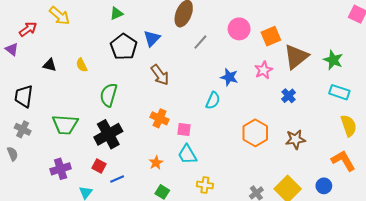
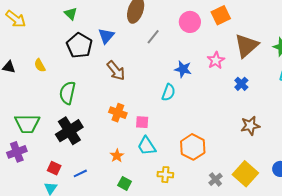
green triangle: (116, 13) -> (71, 14), turned -48
orange square: (271, 36) -> (221, 15), moved
orange hexagon: (255, 133) -> (193, 147), moved
red square: (99, 166) -> (54, 168), moved
purple cross: (61, 169) -> (17, 152), moved

